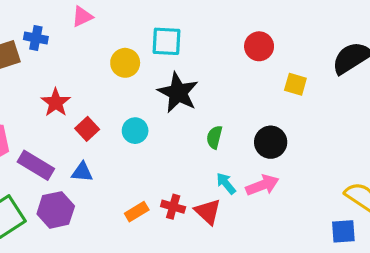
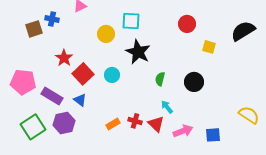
red square: (87, 129) -> (83, 74), size x1.5
blue triangle: (82, 172) -> (80, 100), turned 32
pink arrow: (262, 185) -> (183, 131), moved
blue square: (343, 231) -> (213, 135), moved

